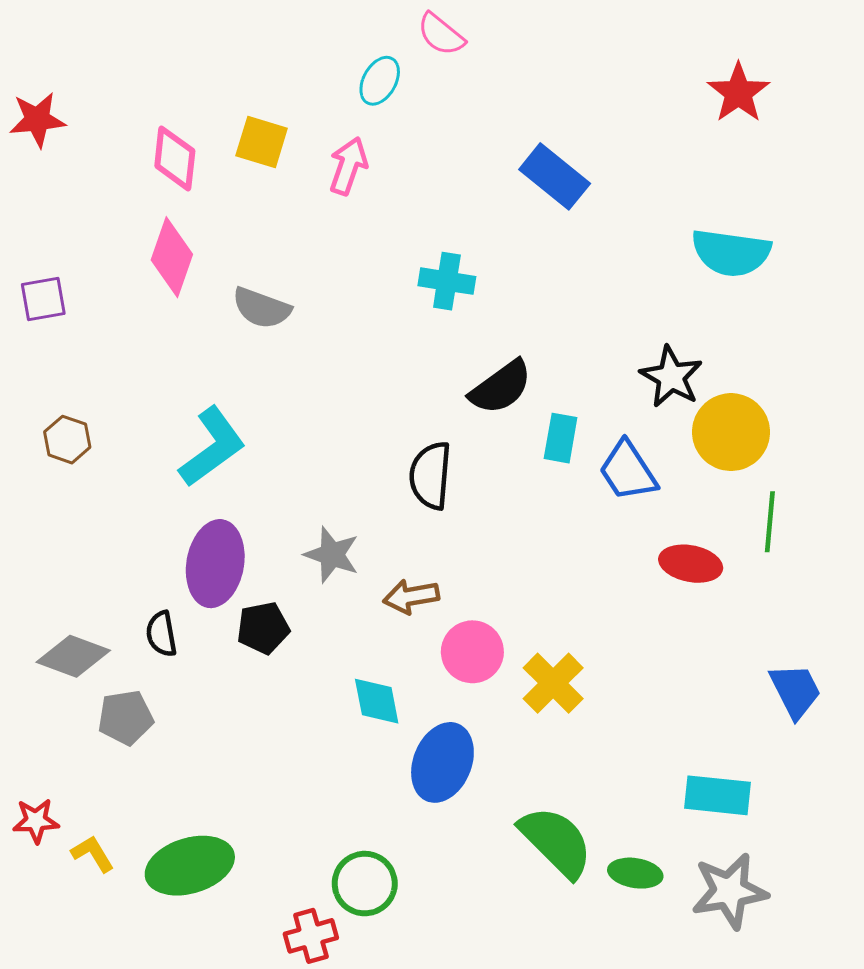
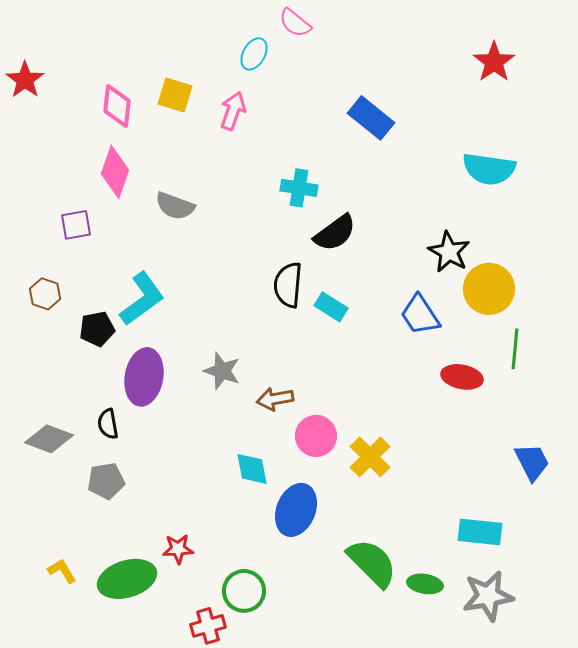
red star: (37, 120) -> (25, 80), turned -30
purple square: (43, 299) -> (76, 225), moved
black semicircle: (501, 387) -> (335, 233), moved
cyan rectangle: (561, 438) -> (331, 307), moved, turned -68
black semicircle: (431, 475) -> (288, 285), moved
black pentagon: (263, 628) -> (97, 329), moved
gray pentagon: (126, 718) -> (106, 481), moved
red star: (36, 821) -> (178, 549), moved

